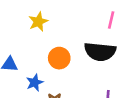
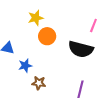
orange circle: (59, 58) -> (47, 36), moved

